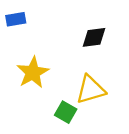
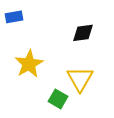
yellow triangle: (91, 90) -> (80, 79), turned -44

